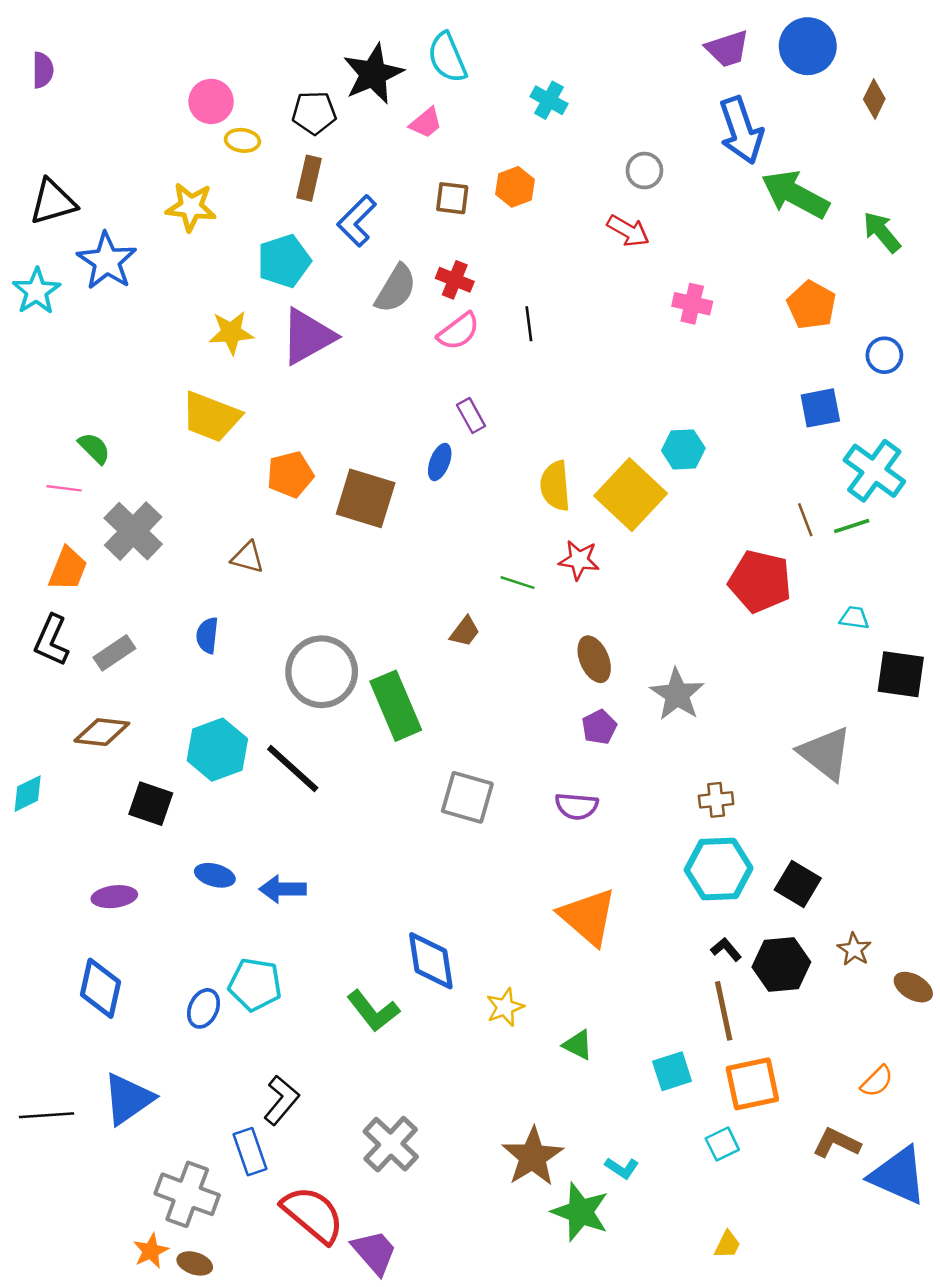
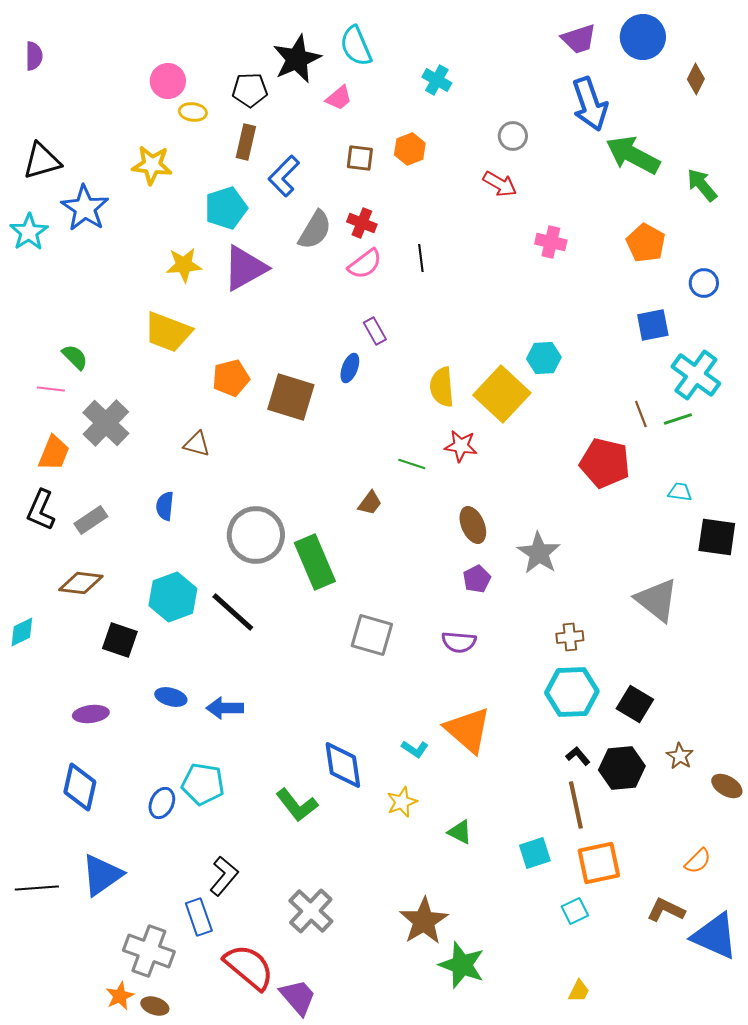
cyan L-shape: (622, 1168) -> (415, 749), moved

